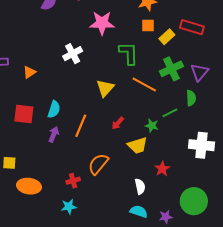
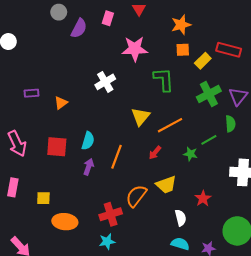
orange line: (144, 85) -> (170, 125), moved, turned -55
yellow trapezoid: (137, 145) -> (166, 185), moved
red cross: (73, 181) -> (111, 214), size x1.5

